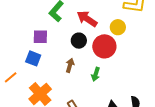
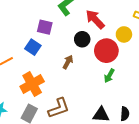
green arrow: (96, 74) -> (109, 76), moved

